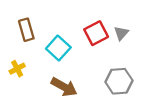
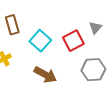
red square: (96, 33) -> (73, 41), moved

